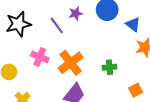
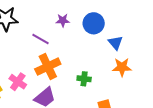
purple line: (57, 25) -> (41, 39), moved, turned -36
pink cross: (40, 57) -> (18, 82), moved

